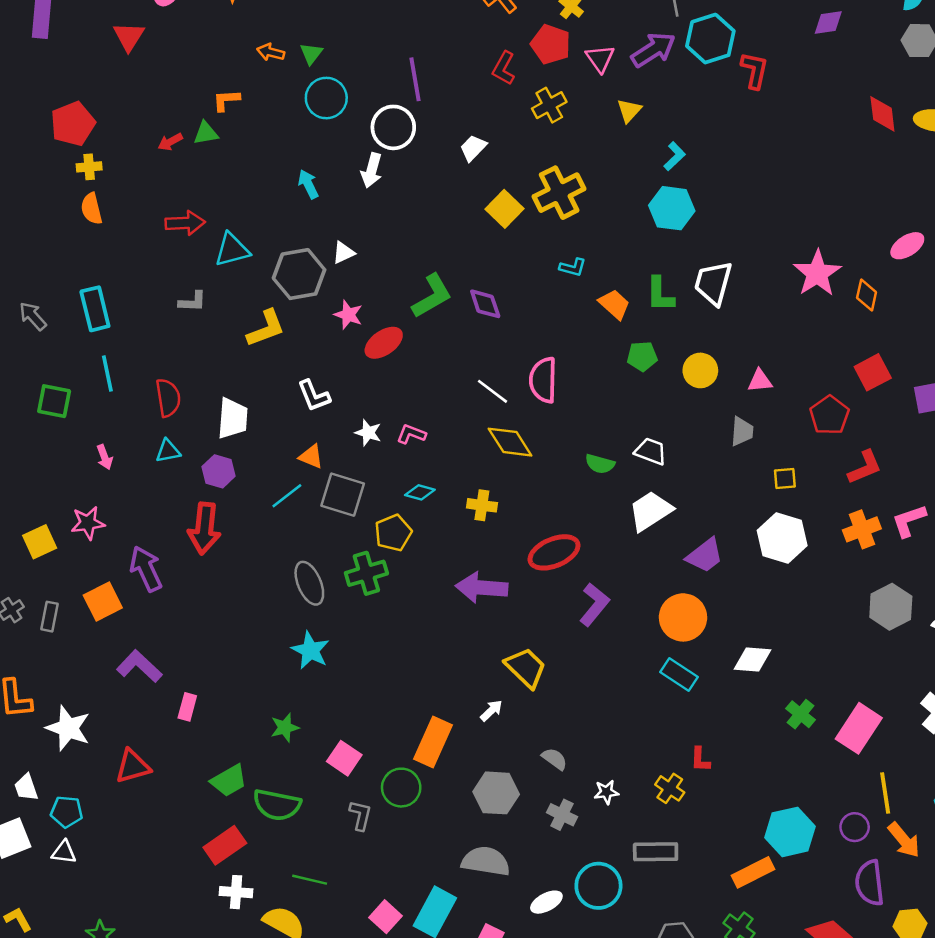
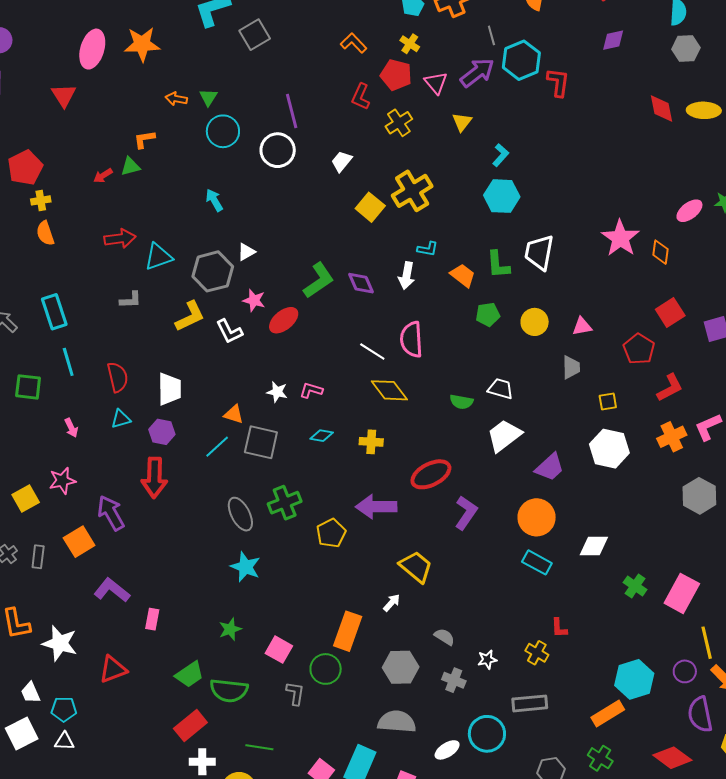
white arrow: (372, 170) -> (407, 276), moved
white L-shape: (314, 396) -> (229, 331), moved
yellow pentagon: (393, 533) -> (331, 533), moved

